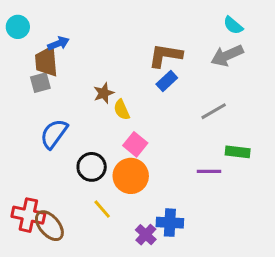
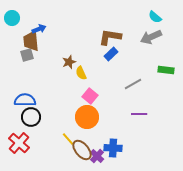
gray line: (214, 111) -> (133, 84), moved
blue semicircle: (54, 134) -> (25, 100), moved, turned 55
green rectangle: (238, 152) -> (166, 70), moved
black circle: (92, 167) -> (31, 117), moved
red cross: (28, 215) -> (19, 143), turned 30
brown ellipse: (49, 226) -> (82, 150), moved

